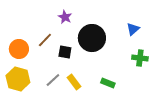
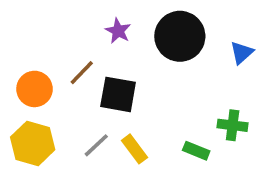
black circle: (92, 38) -> (180, 36), moved
black square: (65, 52) -> (118, 94), size x1.5
green cross: (140, 58) -> (233, 125), moved

